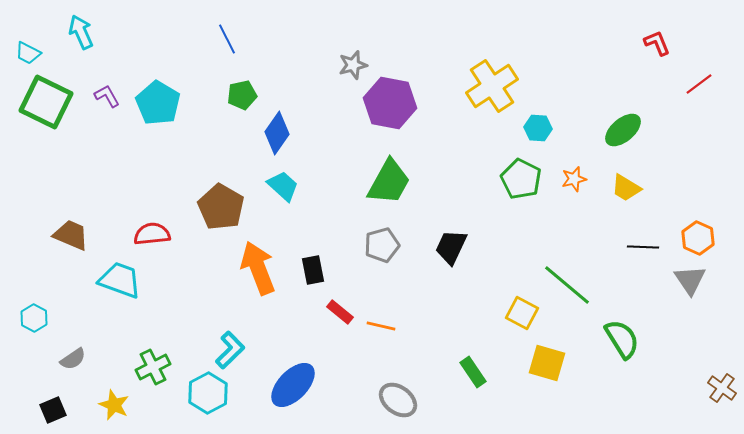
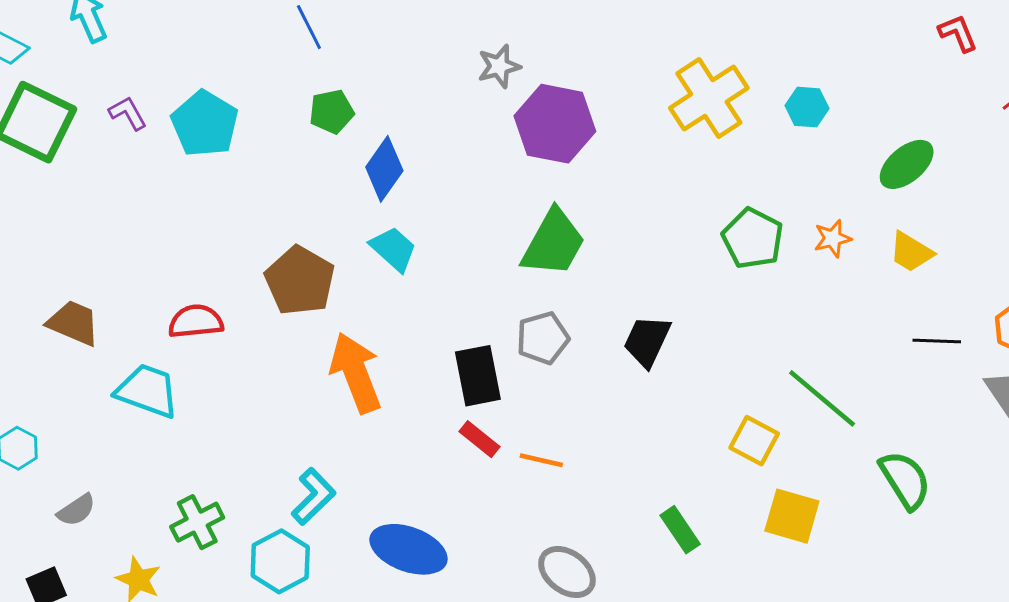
cyan hexagon: (538, 128) -> (807, 107), moved
black rectangle: (313, 270) -> (478, 376), moved, size x1.4
blue ellipse: (293, 385) -> (409, 549), turned 66

